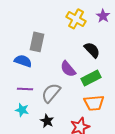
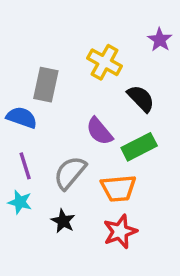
yellow cross: (76, 19) -> (105, 62), moved
purple line: (25, 89) -> (25, 166), turned 70
orange trapezoid: (94, 103) -> (118, 188), moved

